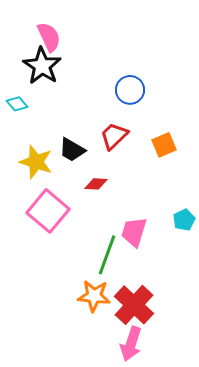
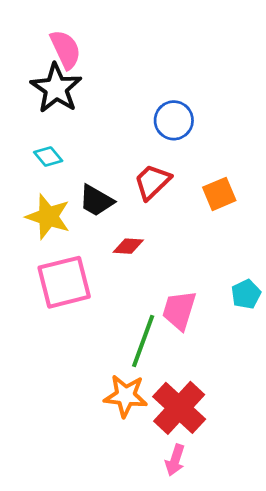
cyan diamond: (17, 104) -> (48, 156), moved
pink square: (48, 211) -> (64, 282), turned 36
pink arrow: (131, 344) -> (175, 460), size x0.7

